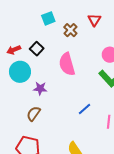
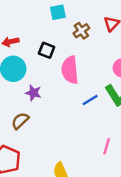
black square: (37, 49) -> (47, 50), moved, turned -32
blue line: (84, 109) -> (90, 100), moved

